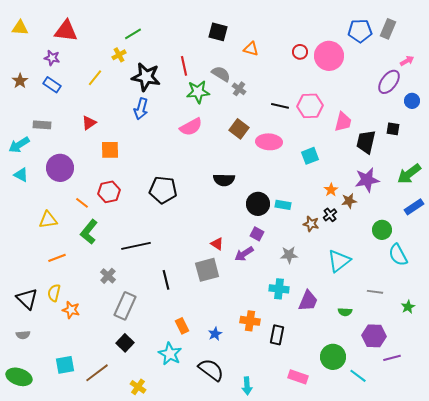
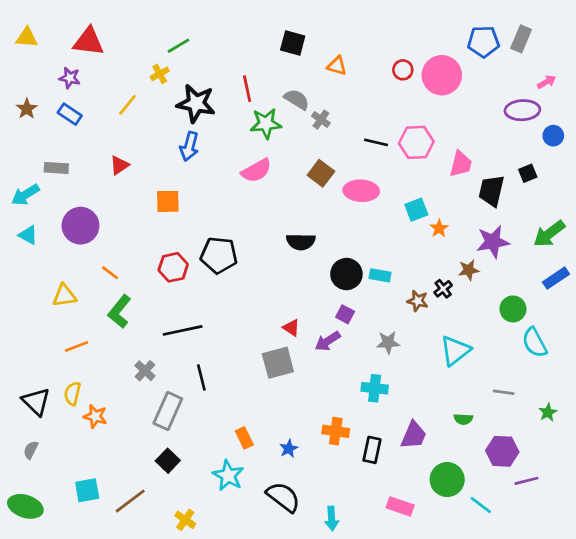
purple ellipse: (389, 82) -> (522, 110), turned 50
black square: (393, 129) -> (528, 173), turned -32
orange square: (110, 150) -> (168, 201), moved
orange star: (331, 190) -> (439, 228), moved
red hexagon: (109, 192) -> (173, 267), moved
black line: (166, 280) -> (201, 377), moved
purple trapezoid: (308, 301) -> (414, 435), moved
gray semicircle: (23, 335) -> (31, 450), turned 120

